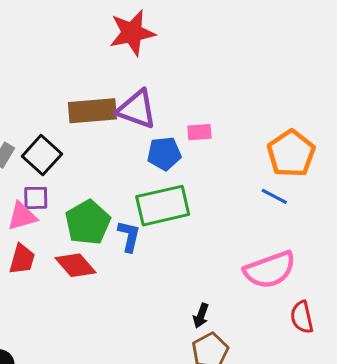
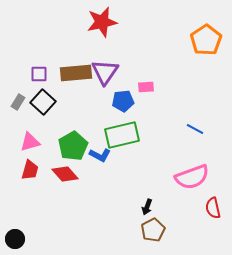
purple triangle: (137, 109) -> (105, 72), turned 44
orange pentagon: (291, 154) -> (206, 40), moved
purple square: (36, 198) -> (39, 74), moved
blue L-shape: (129, 236) -> (100, 155), turned 105

